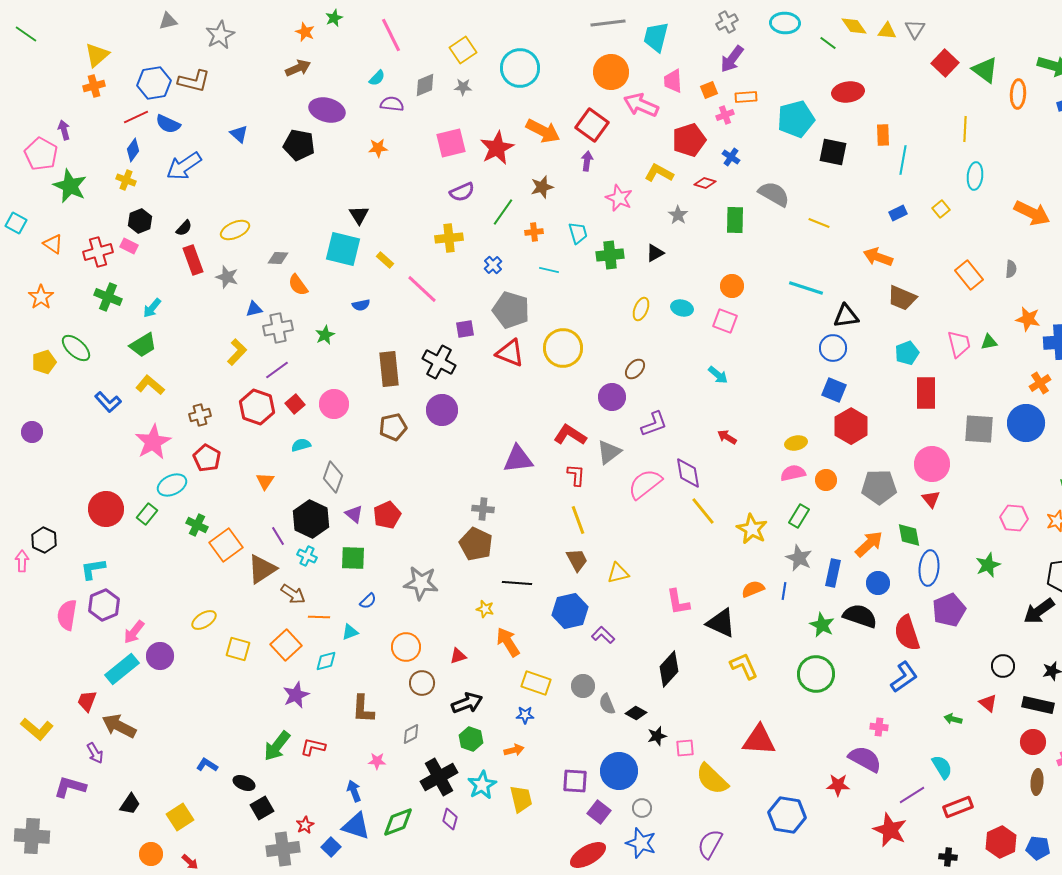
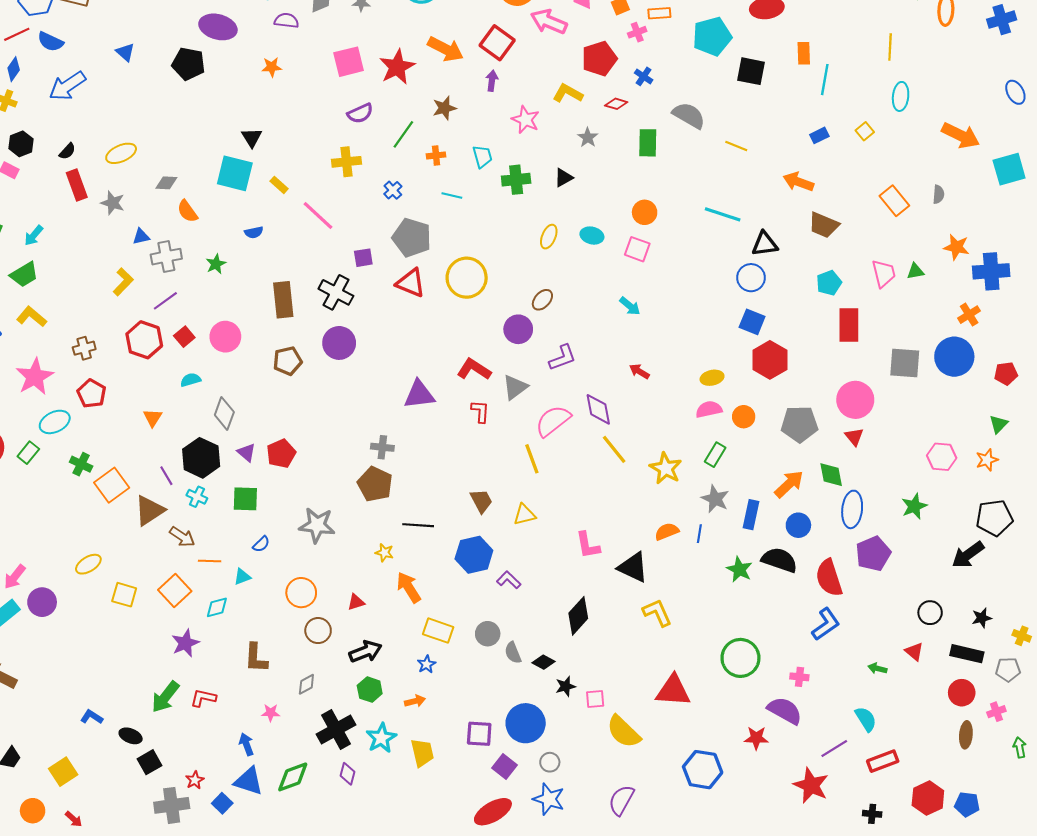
yellow line: (578, 520) -> (532, 459), moved
green circle: (816, 674) -> (740, 658), moved
blue star: (525, 715) -> (427, 664), turned -30

